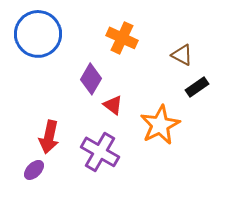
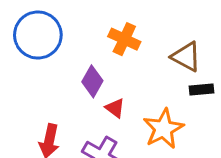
brown triangle: (182, 55) -> (186, 57), size x1.4
black rectangle: (197, 87) -> (202, 90), turned 30

